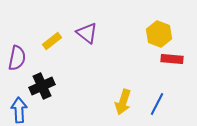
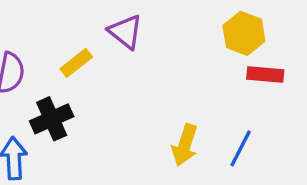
yellow rectangle: (52, 41) -> (76, 63), moved

